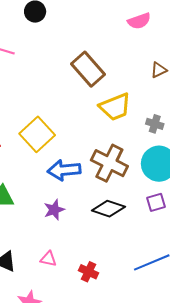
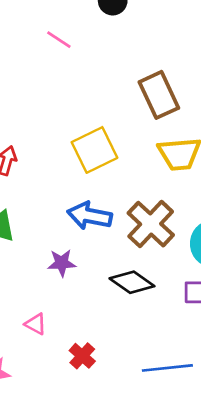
yellow square: (37, 134) -> (94, 150), moved

